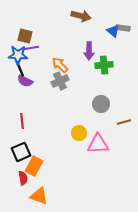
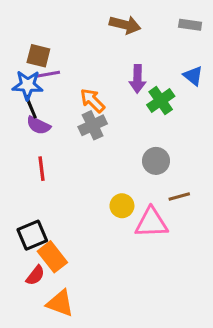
gray rectangle: (123, 28) -> (190, 25), moved
blue triangle: (113, 31) -> (193, 76), moved
green cross: (104, 65) -> (161, 101), turned -30
red line: (22, 121) -> (42, 169), moved
brown line: (124, 122) -> (179, 196), moved
orange rectangle: (34, 166) -> (52, 257), turned -66
red semicircle: (23, 178) -> (35, 275), turned 48

